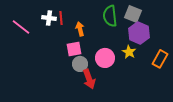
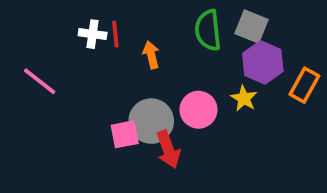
pink line: (21, 27) -> (40, 81), moved
pink square: (74, 49) -> (125, 134), moved
orange rectangle: (160, 59) -> (304, 85), moved
gray circle: (80, 64) -> (151, 121), size x1.5

